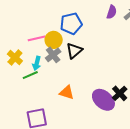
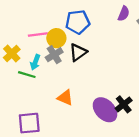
green line: (30, 75) -> (27, 75), turned 35

